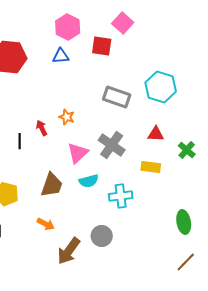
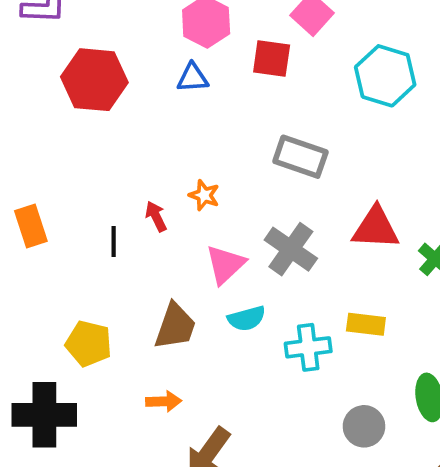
cyan hexagon: (161, 87) -> (385, 76), moved
red triangle: (156, 134) -> (376, 228), size x1.5
yellow rectangle: (151, 167) -> (366, 324), moved
orange arrow: (46, 224) -> (164, 401), turned -30
gray circle: (102, 236) -> (364, 426), moved

